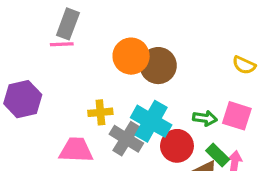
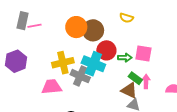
gray rectangle: (68, 24) -> (23, 21), moved
yellow semicircle: (244, 65) -> (126, 18), moved
yellow cross: (100, 112) -> (63, 63), size x1.5
red circle: (177, 146) -> (106, 50), moved

